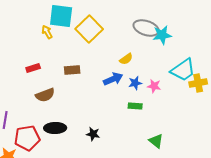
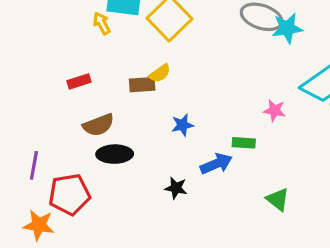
yellow semicircle: (126, 59) -> (160, 73), moved
blue arrow: (113, 79) -> (216, 164), moved
blue star: (135, 83) -> (182, 125), moved
black ellipse: (55, 128) -> (115, 154), moved

